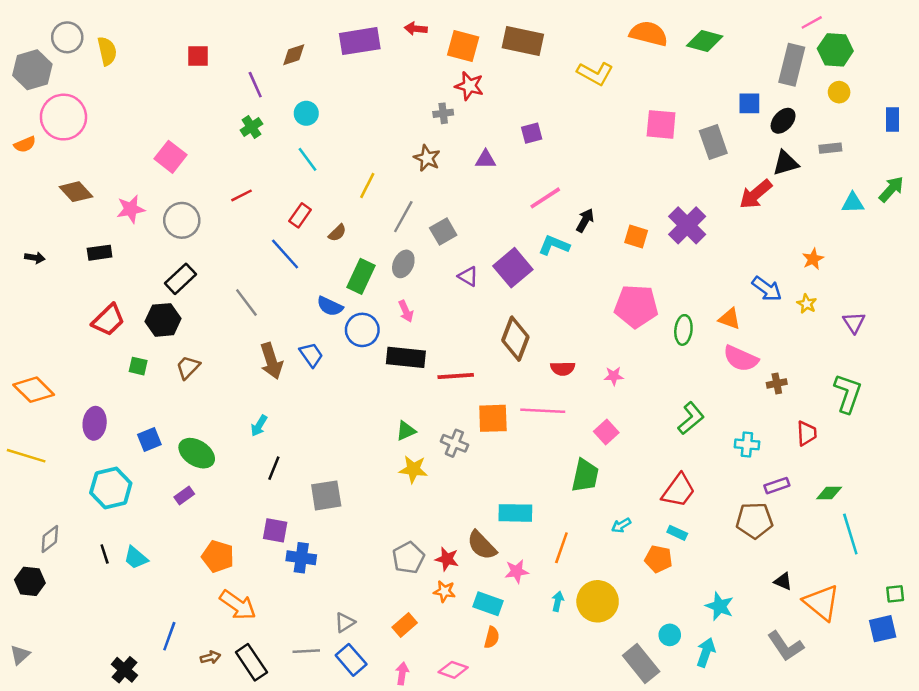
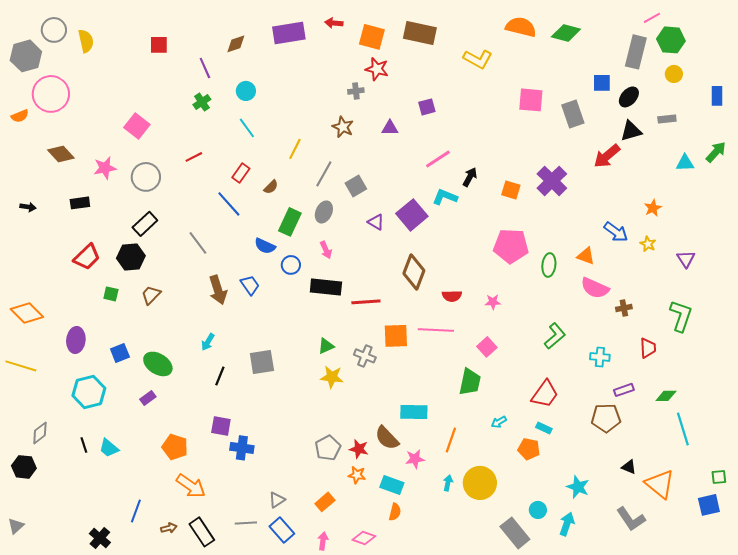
blue circle: (362, 330) -> (291, 265), size x0.7
gray square: (326, 495) -> (262, 362), moved

